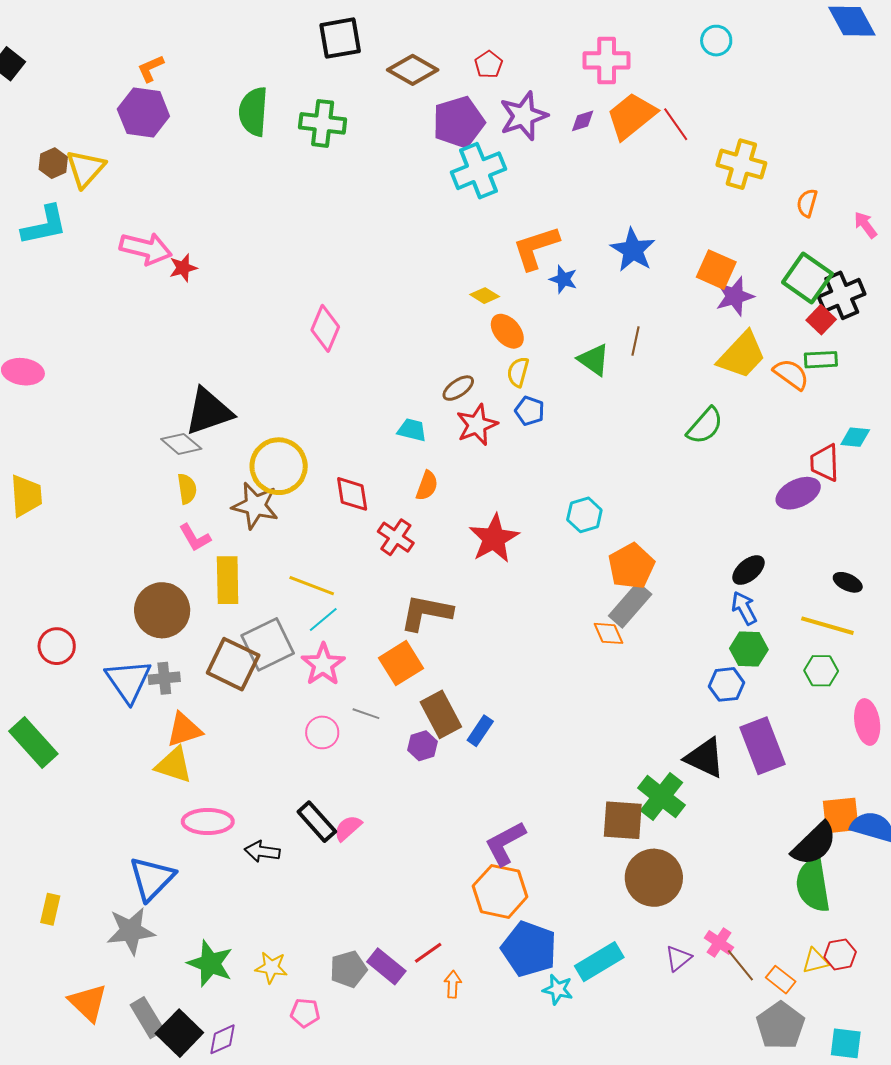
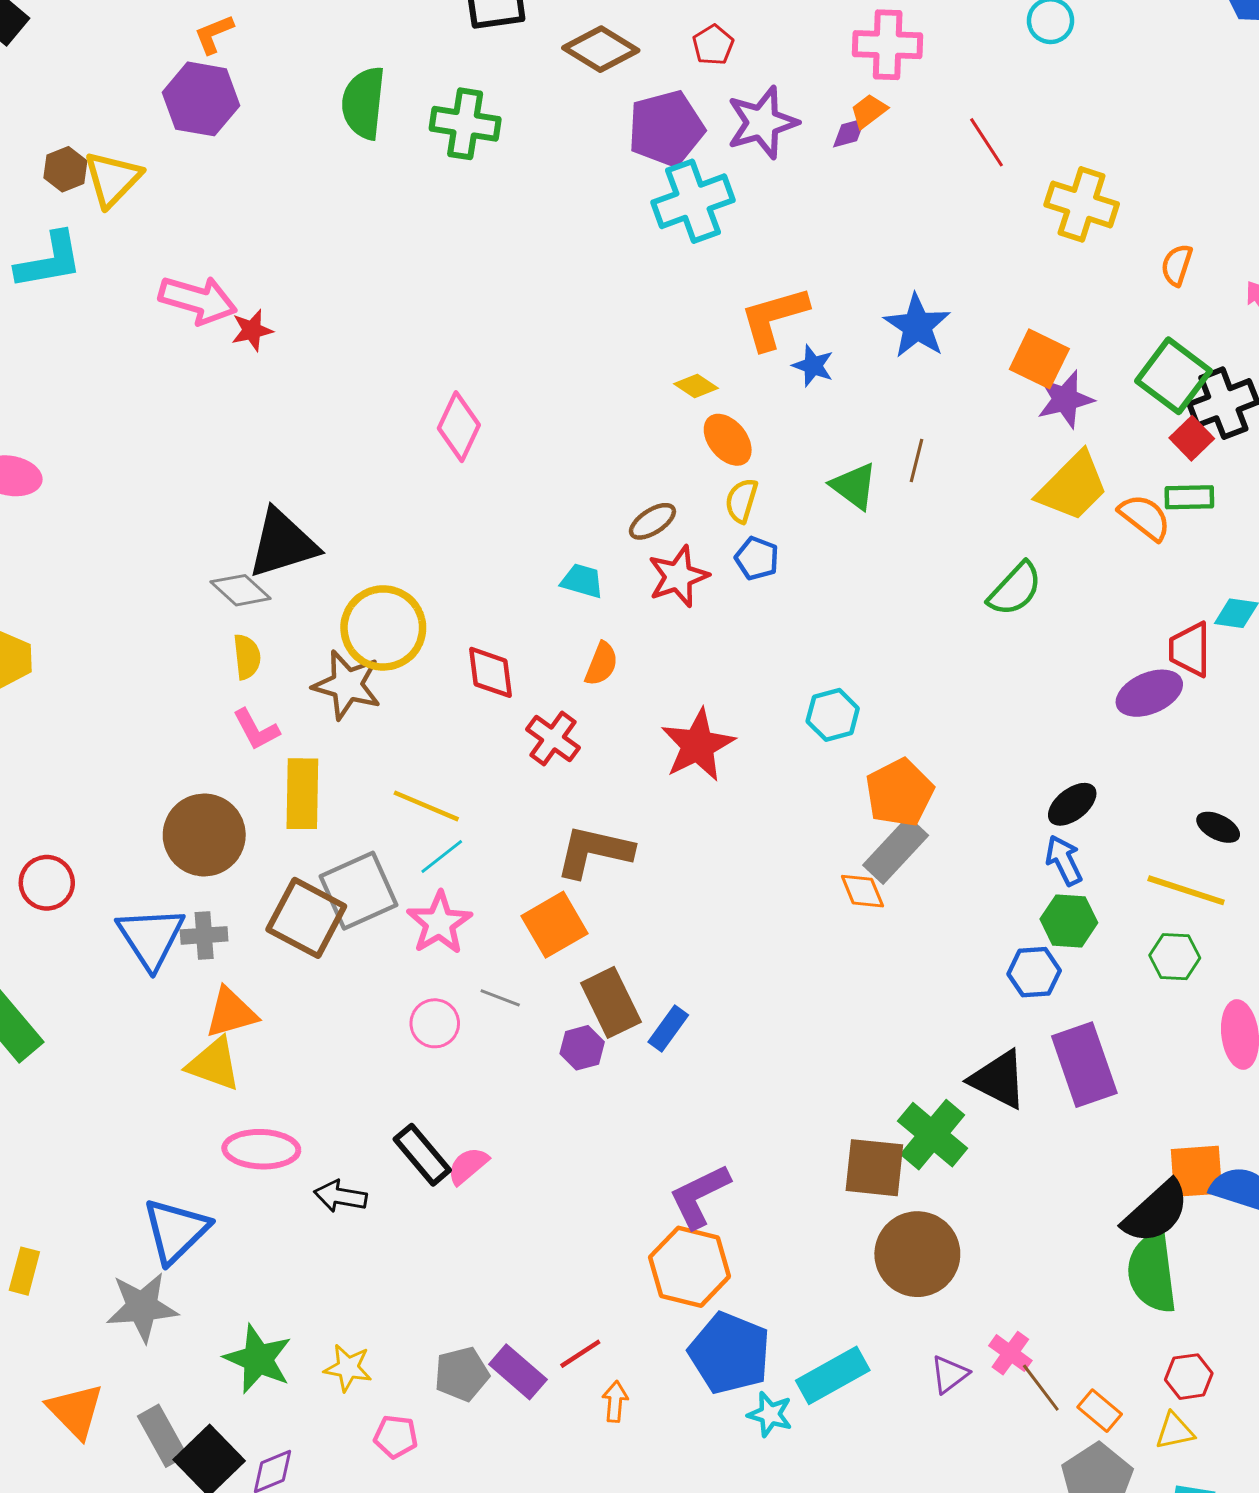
orange trapezoid: (632, 116) -> (869, 111), moved, size x0.5
yellow triangle: (815, 961) -> (1175, 1431), moved

